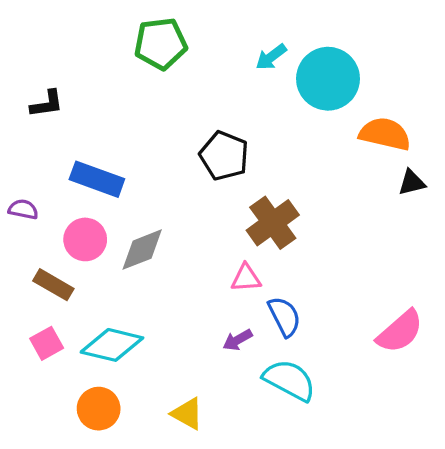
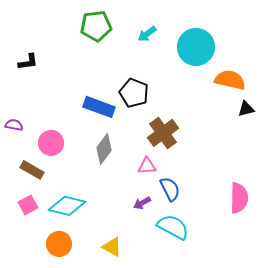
cyan arrow: (271, 57) -> (147, 34), moved
blue rectangle: (97, 179) -> (99, 107), moved
gray diamond: (142, 250) -> (104, 149), moved, turned -32
pink semicircle: (400, 332) -> (239, 198), turned -48

